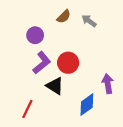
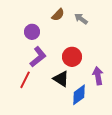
red circle: (68, 63) -> (72, 57), moved
black triangle: (55, 86) -> (61, 79), moved
red line: (27, 109) -> (25, 80), moved

